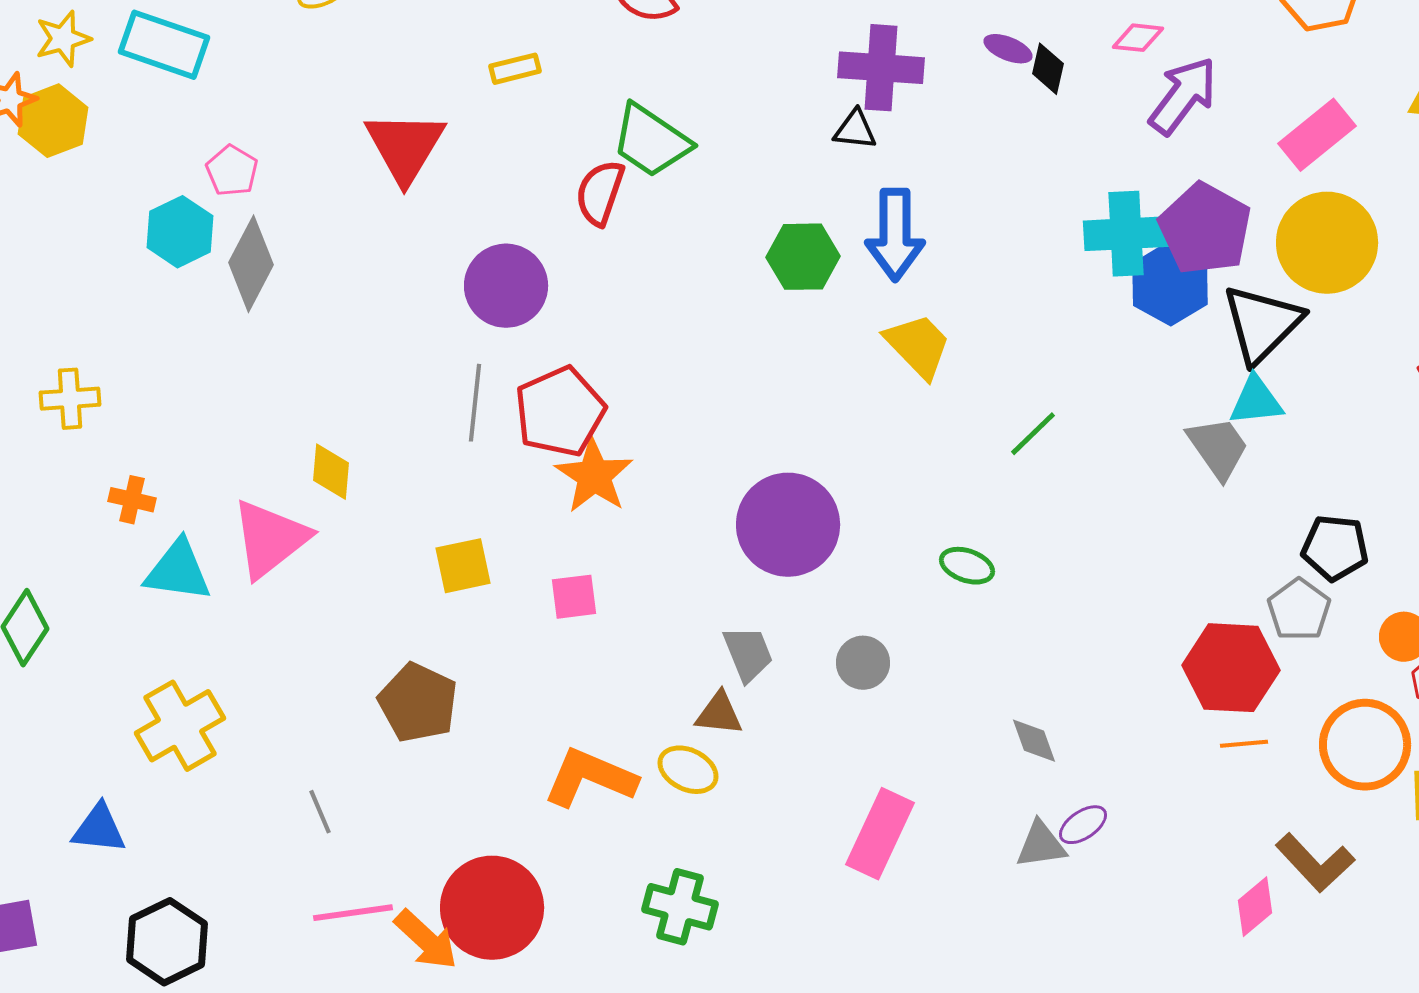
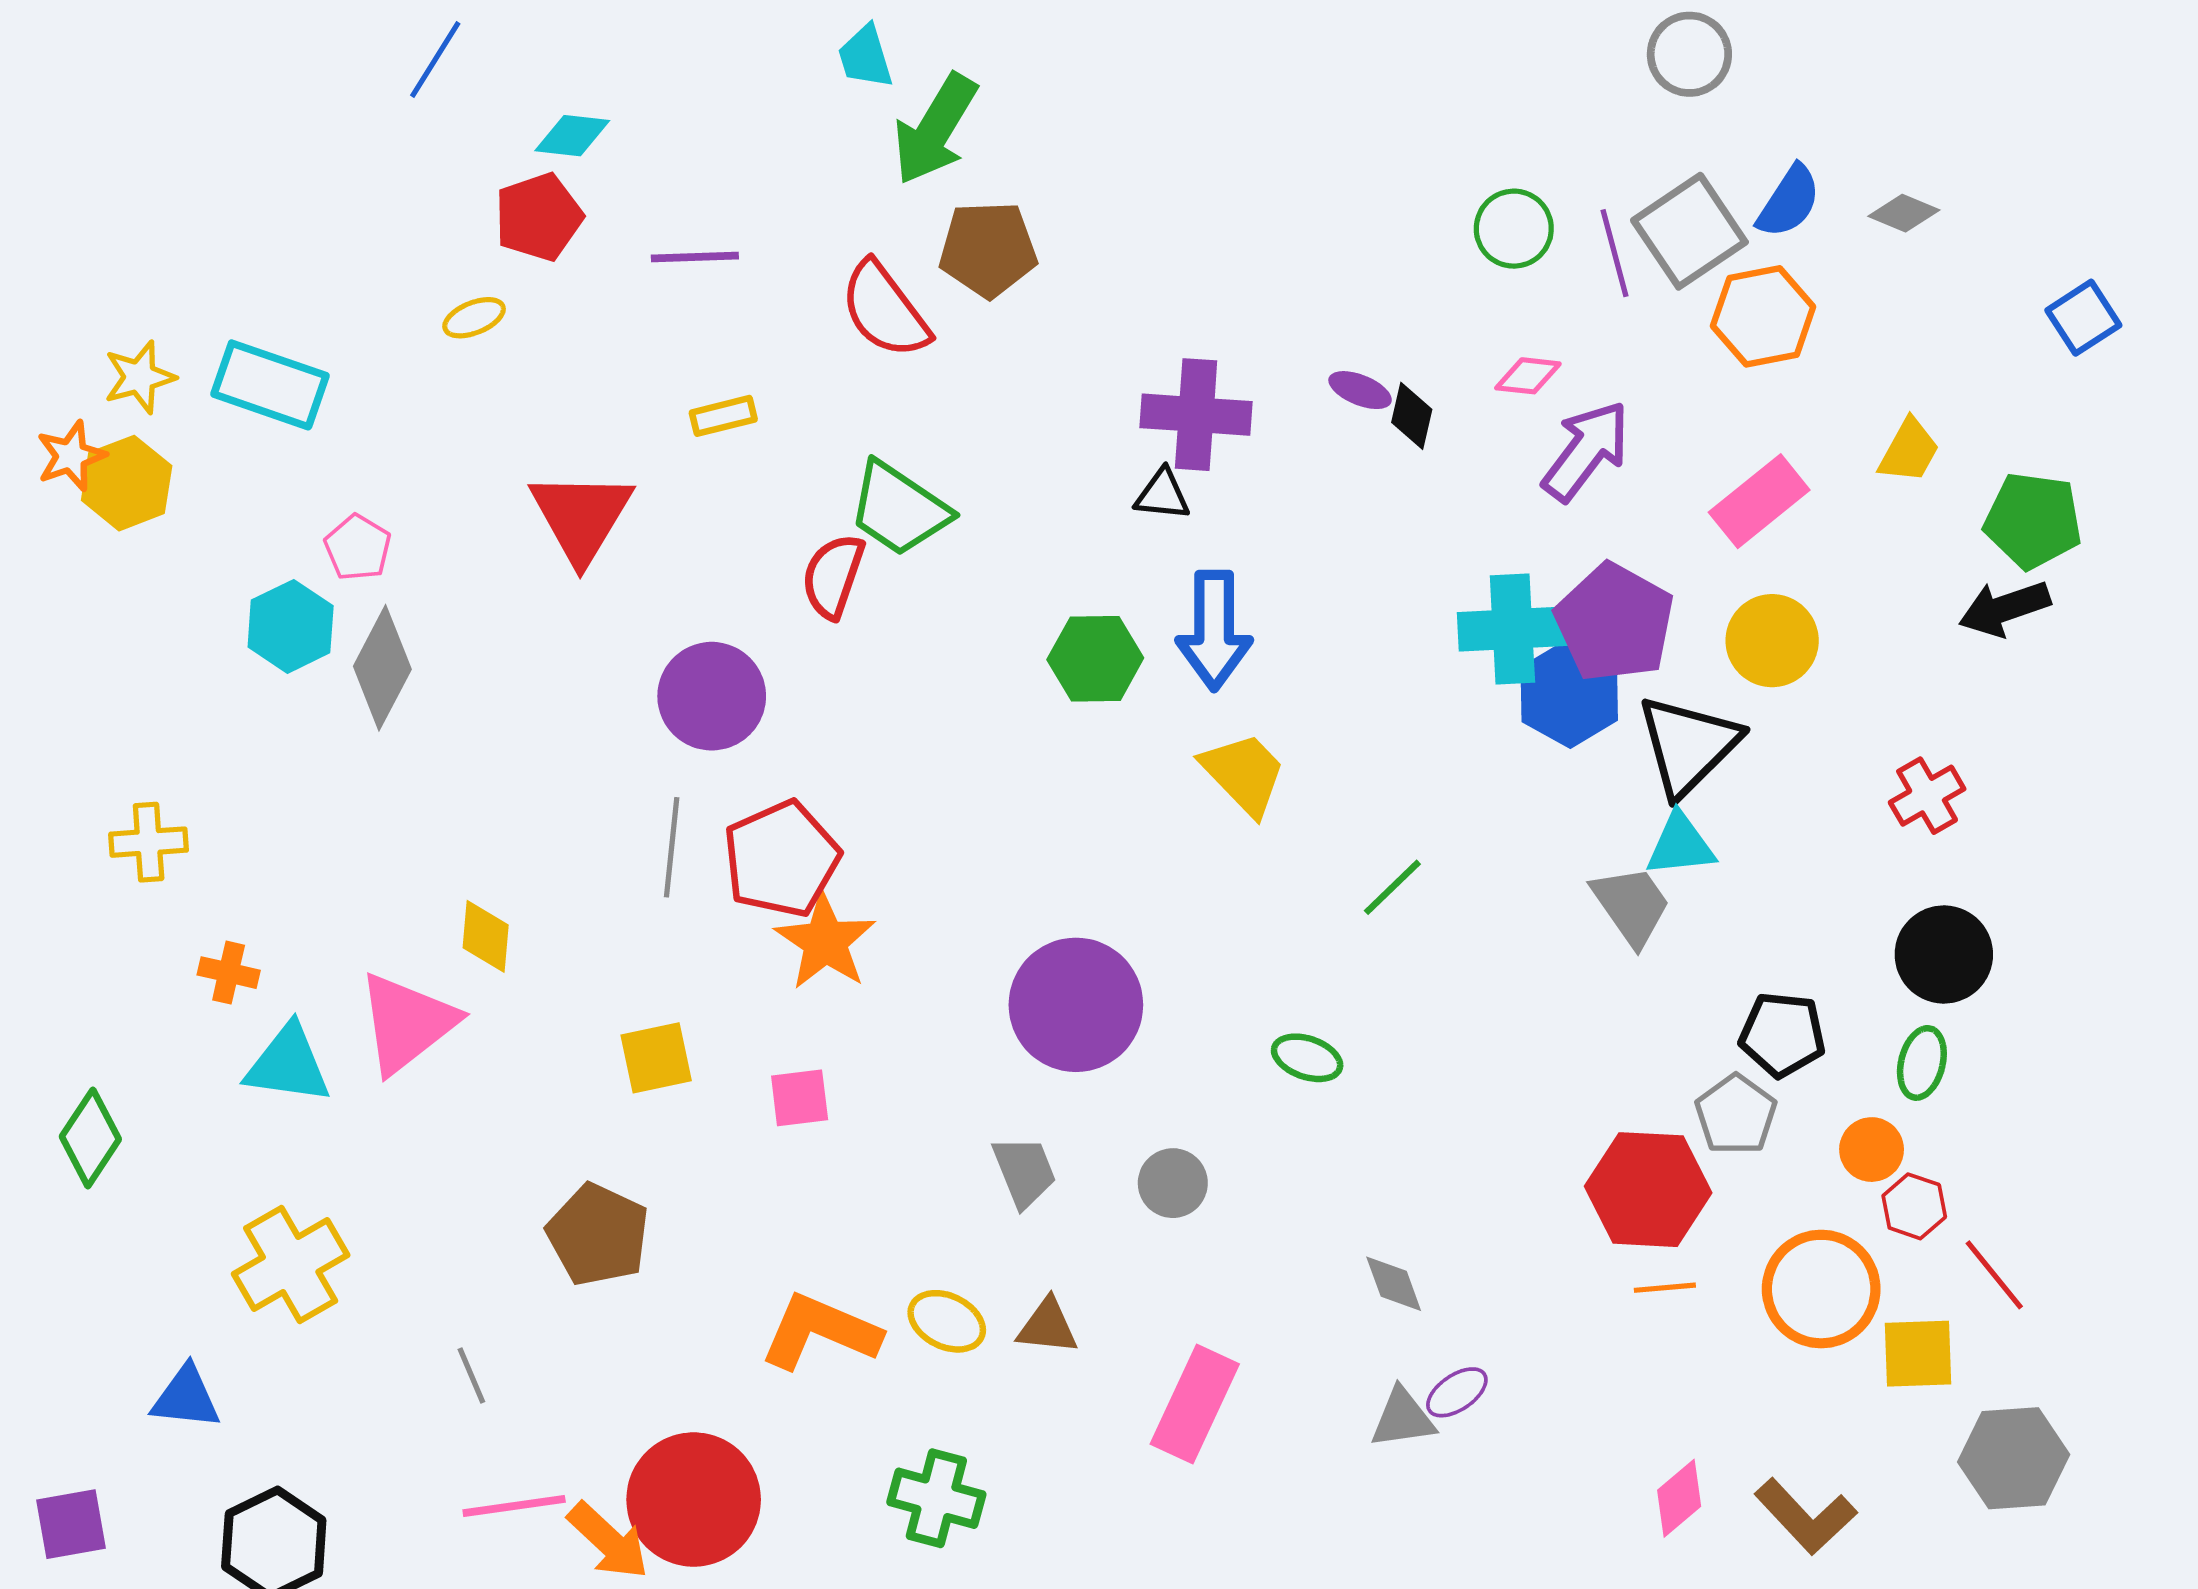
yellow circle: (1327, 243) -> (1772, 641), size x0.7
brown triangle: (719, 714) -> (1047, 1326), moved
brown L-shape: (1315, 863) -> (1806, 1516), moved

